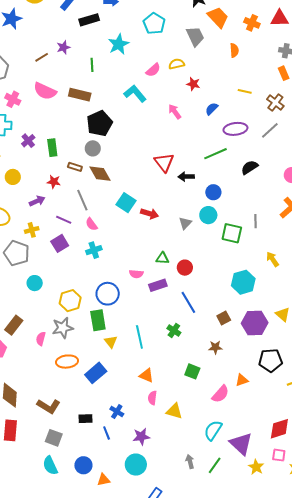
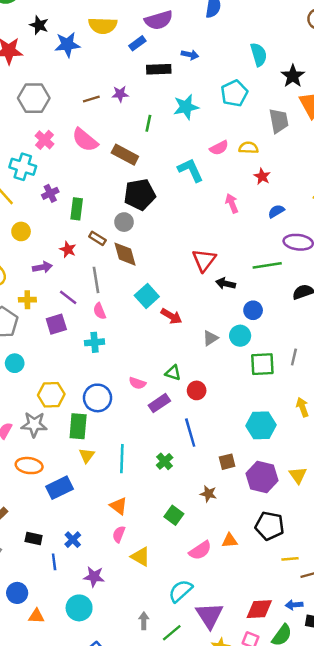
green square: (232, 233) -> (262, 364), turned -30
purple rectangle: (158, 285) -> (159, 403), turned -30

